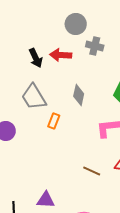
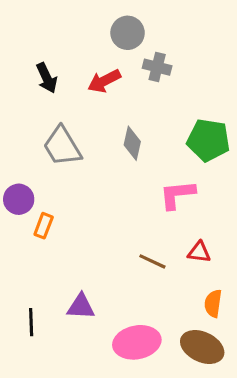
red arrow: (61, 55) -> (104, 81), turned -30
black arrow: (36, 58) -> (47, 78), moved
orange rectangle: (54, 121) -> (44, 226), moved

